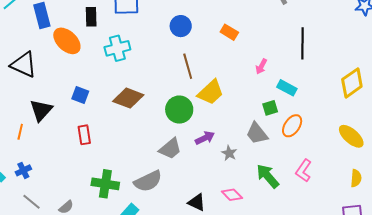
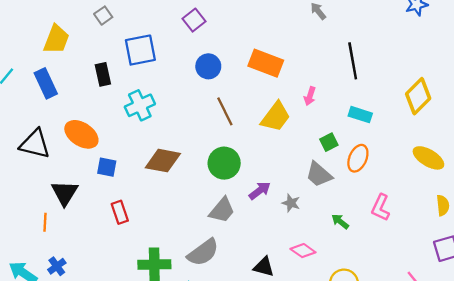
orange rectangle: (229, 32) -> (266, 63), size x1.6
orange ellipse: (67, 41) -> (81, 134), moved
cyan rectangle: (287, 88) -> (360, 115), moved
yellow trapezoid: (211, 92) -> (276, 117), moved
green arrow: (268, 176) -> (340, 221), size x0.6

